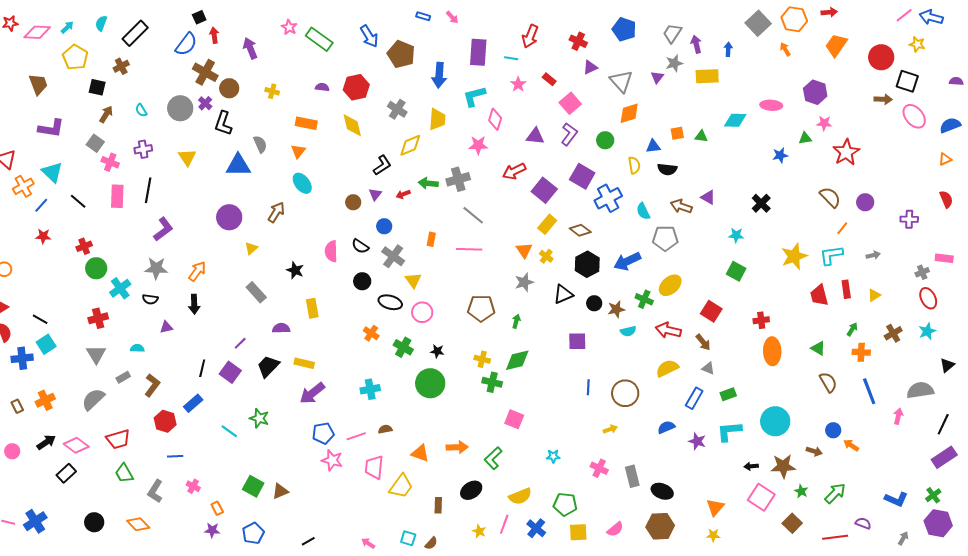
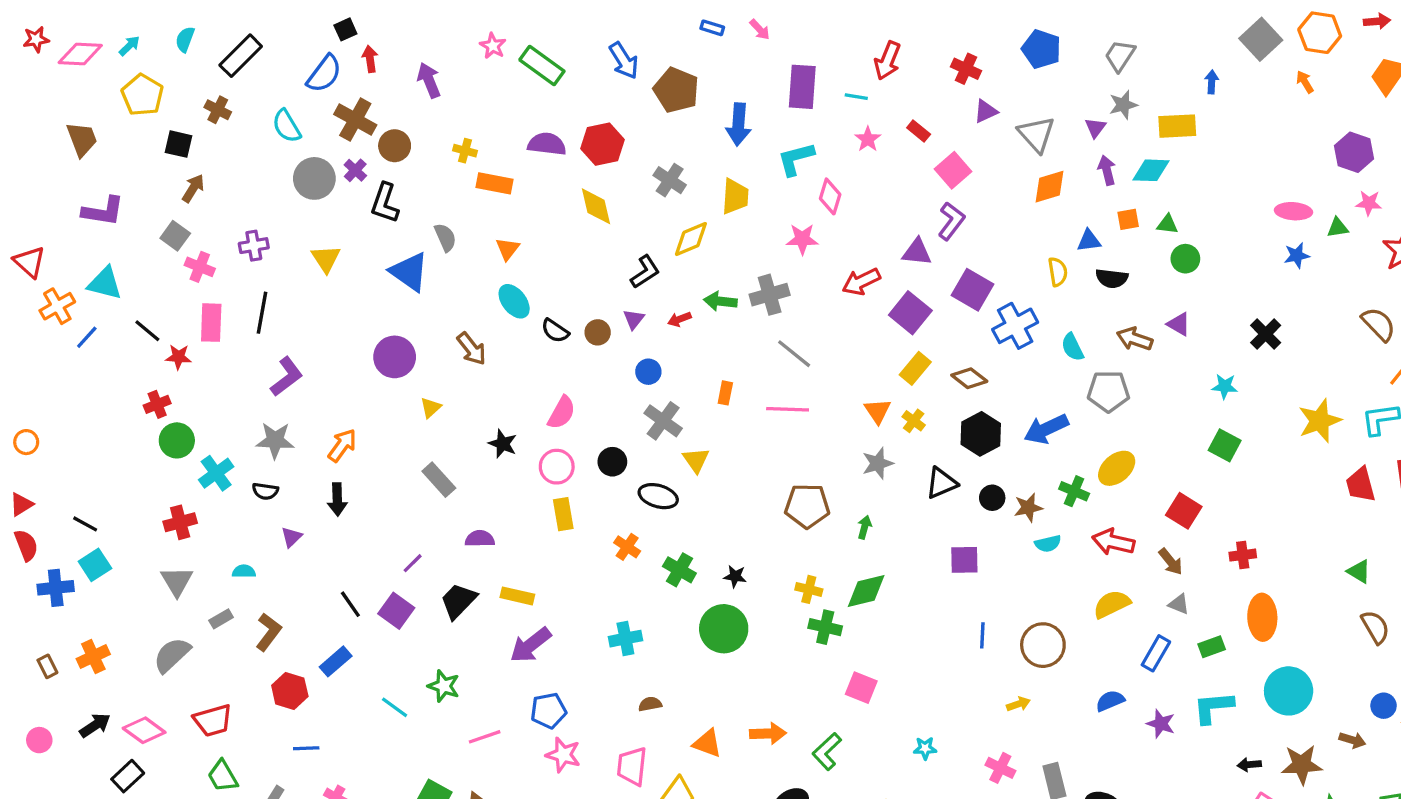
purple arrow: (696, 44) -> (1107, 170), moved
brown cross: (121, 66) -> (218, 110), turned -35
purple semicircle: (322, 87) -> (547, 144), size x1.6
pink ellipse: (771, 105) -> (1293, 211), moved
cyan semicircle: (141, 110) -> (287, 126), moved, size x1.5
cyan diamond: (735, 120) -> (1151, 170), moved
orange rectangle: (306, 123) -> (494, 183), moved
purple triangle: (535, 136) -> (917, 252), moved
green circle: (605, 140) -> (1185, 259), moved
blue triangle: (238, 165) -> (409, 272), turned 36
cyan triangle: (52, 172) -> (105, 283), turned -30
brown arrow: (276, 212) -> (472, 349), turned 110
red star: (43, 236) -> (178, 357), moved
black semicircle: (360, 246) -> (555, 331), moved
pink semicircle: (331, 251) -> (562, 413), turned -150
yellow rectangle: (312, 308) -> (563, 514), moved
pink circle: (422, 312) -> (557, 467), moved
red cross: (761, 320) -> (1243, 555), moved
purple triangle: (166, 327) -> (291, 537), turned -32
orange ellipse: (772, 351) -> (1262, 617), moved
black line: (202, 368) -> (350, 604), turned -48
pink line: (356, 436) -> (485, 737), moved

